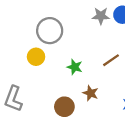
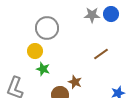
green star: (75, 67) -> (43, 69), moved
brown star: (91, 93) -> (75, 82), moved

